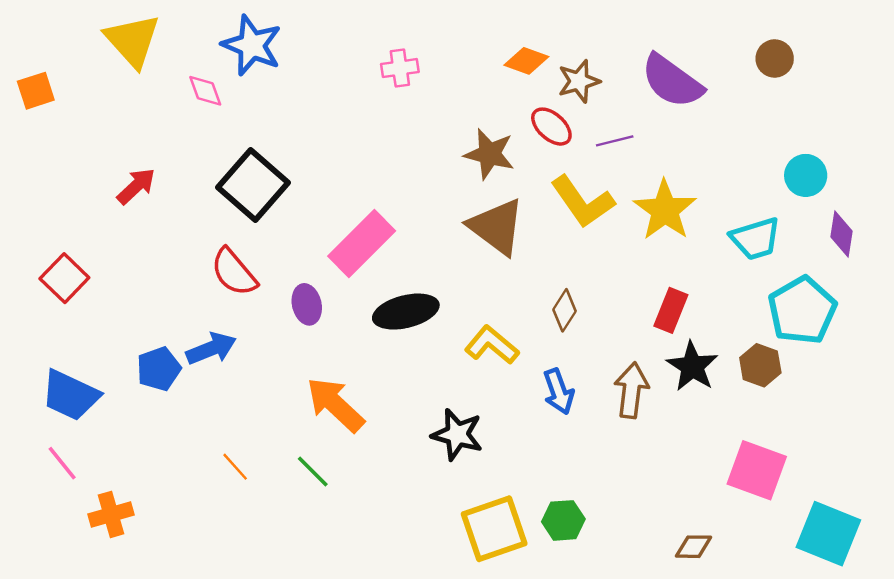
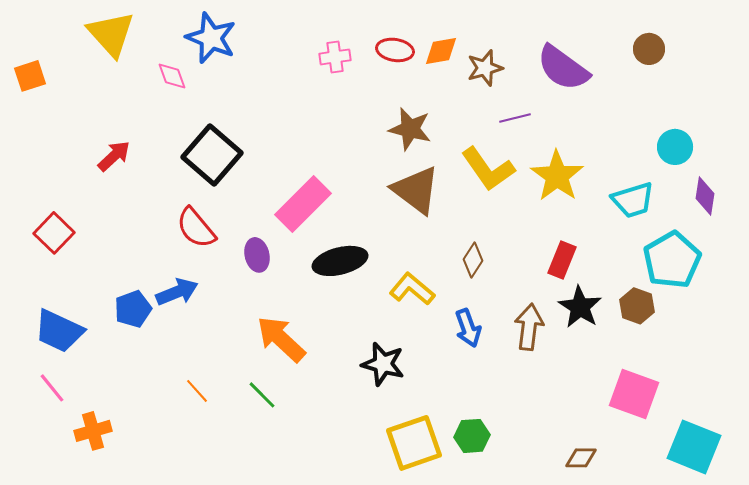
orange diamond: (526, 61) -> (441, 51), turned -30
red ellipse: (551, 127) -> (395, 50), moved, turned -33

